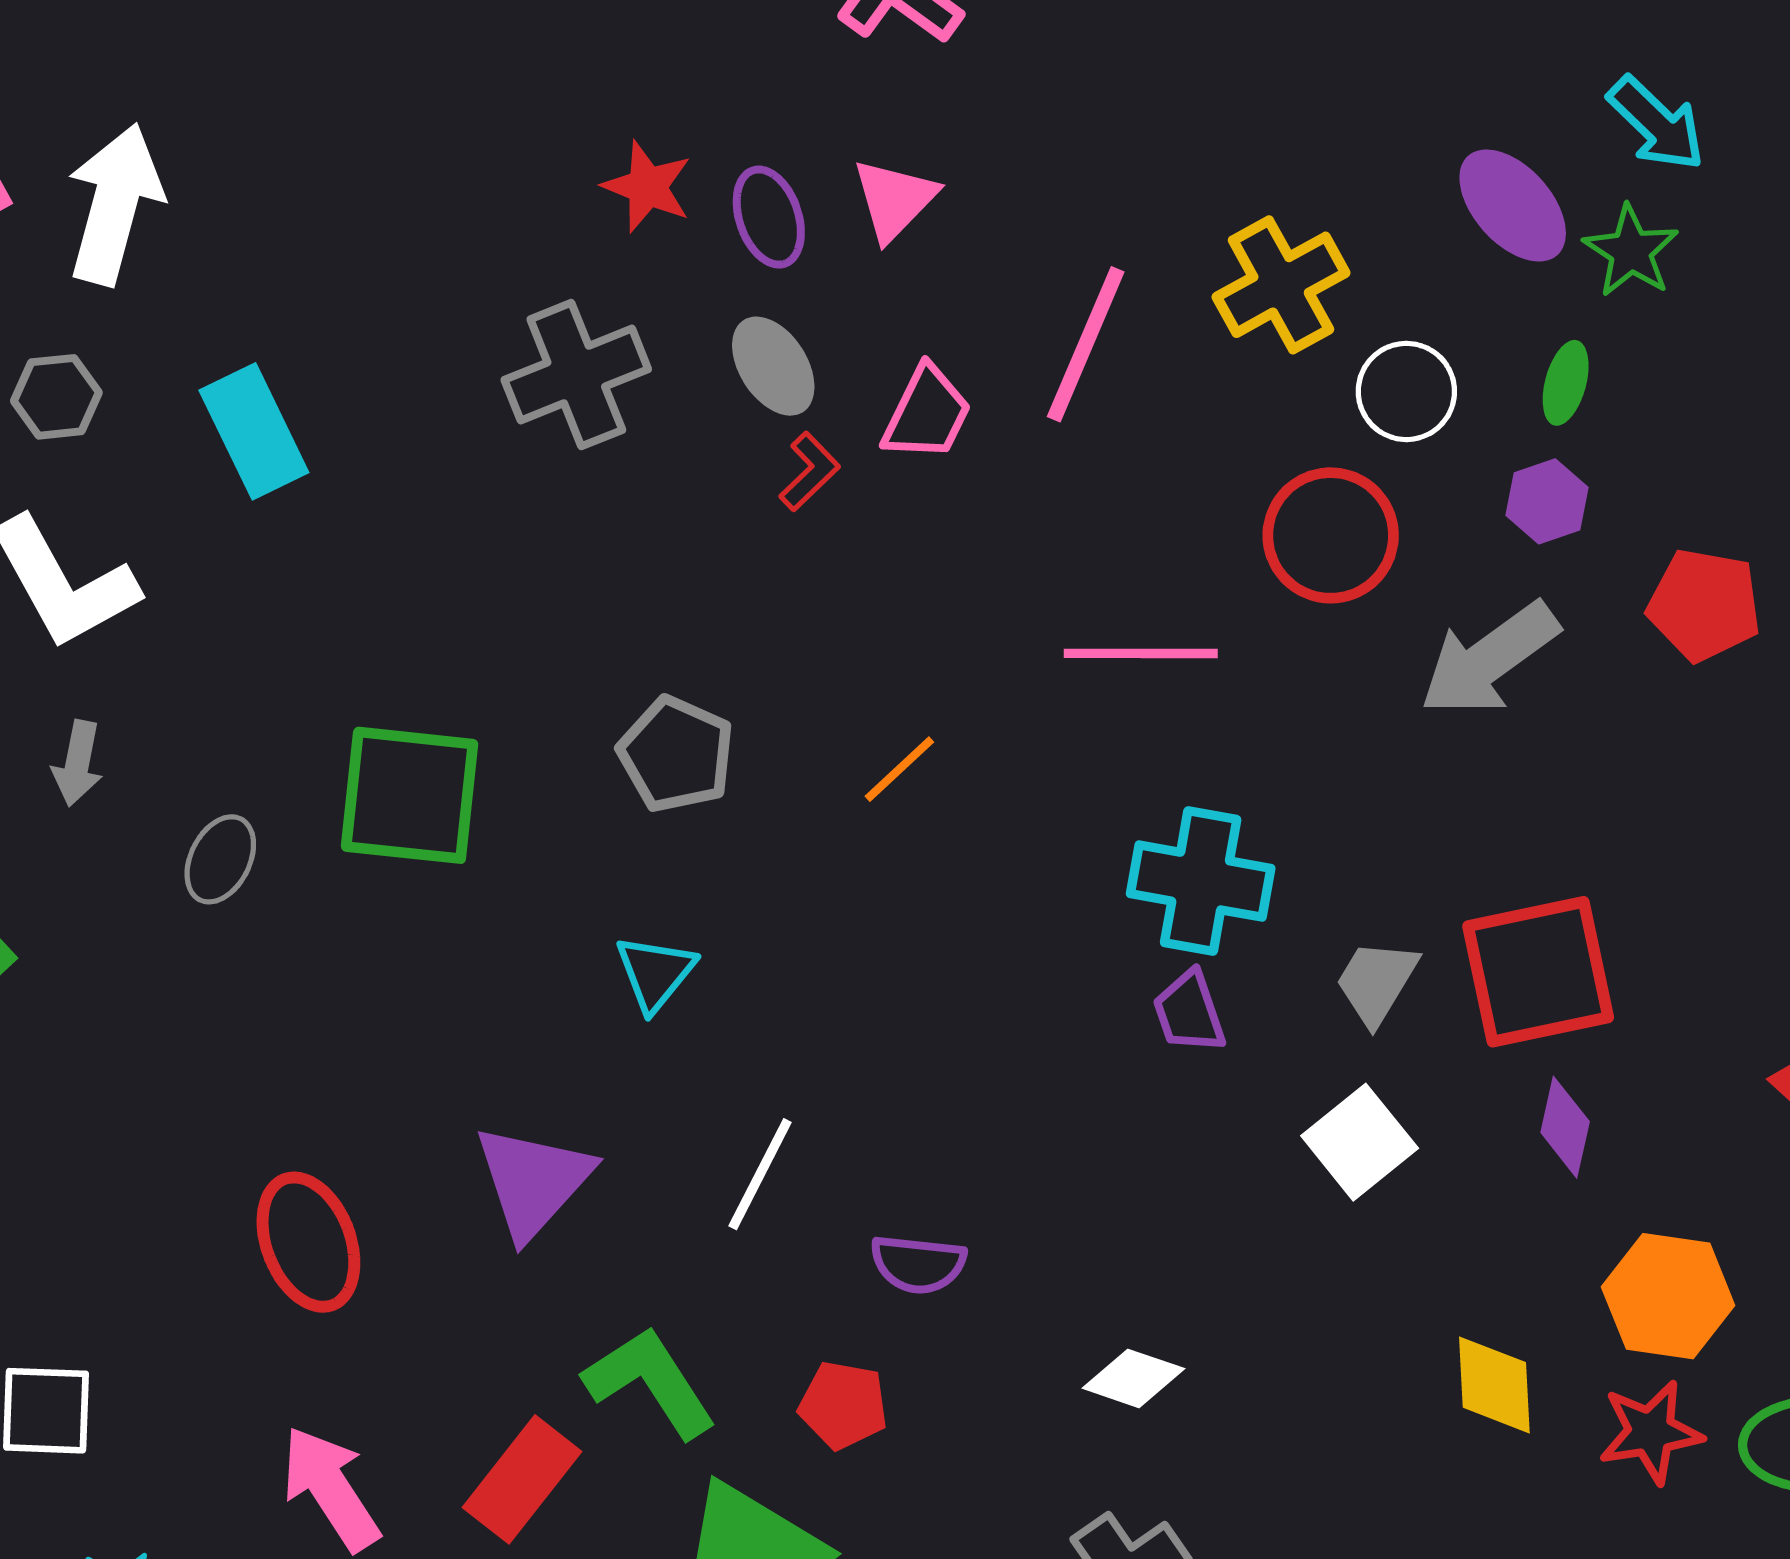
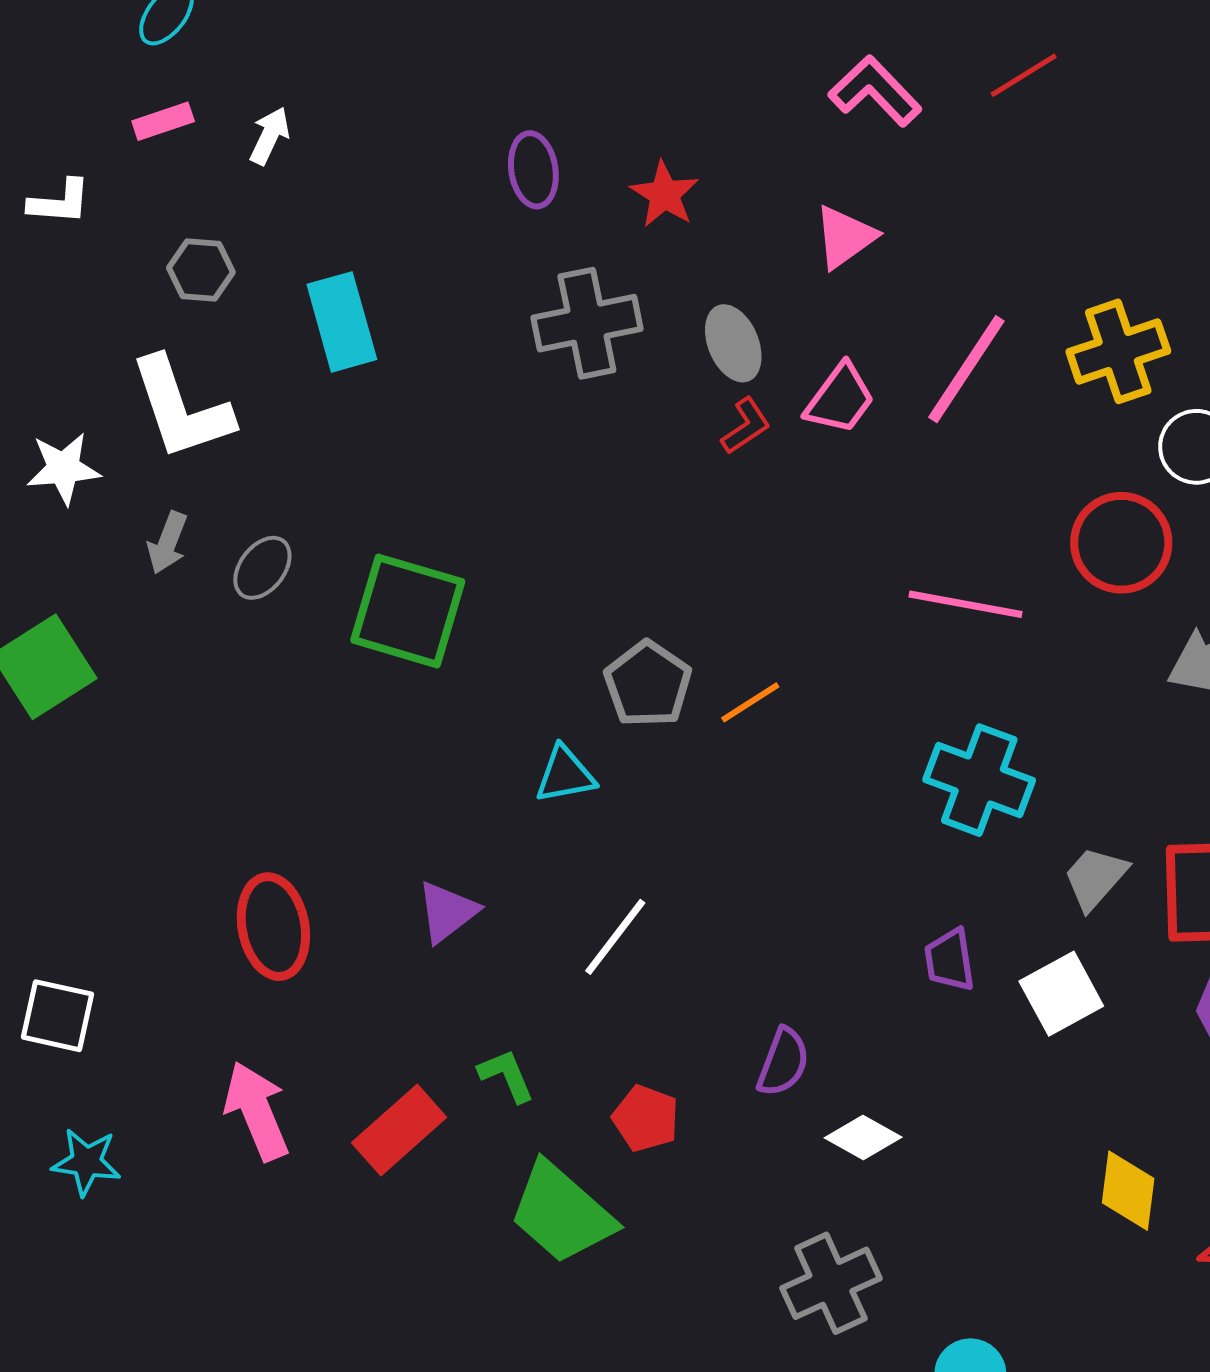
white arrow: (115, 204) -> (270, 136), size x0.5
purple ellipse: (769, 217) -> (533, 170), moved
gray pentagon: (676, 754) -> (648, 684), moved
orange line: (899, 769) -> (750, 702), moved
gray ellipse: (220, 859) -> (262, 568), moved
cyan triangle: (655, 973) -> (565, 775), turned 30
purple trapezoid: (1189, 1012) -> (950, 960), moved
purple triangle: (533, 1181) -> (447, 912), size x0.7
purple semicircle: (918, 1264) -> (783, 1062), moved, turned -86
green L-shape: (650, 1382) -> (506, 1075), size x0.6

